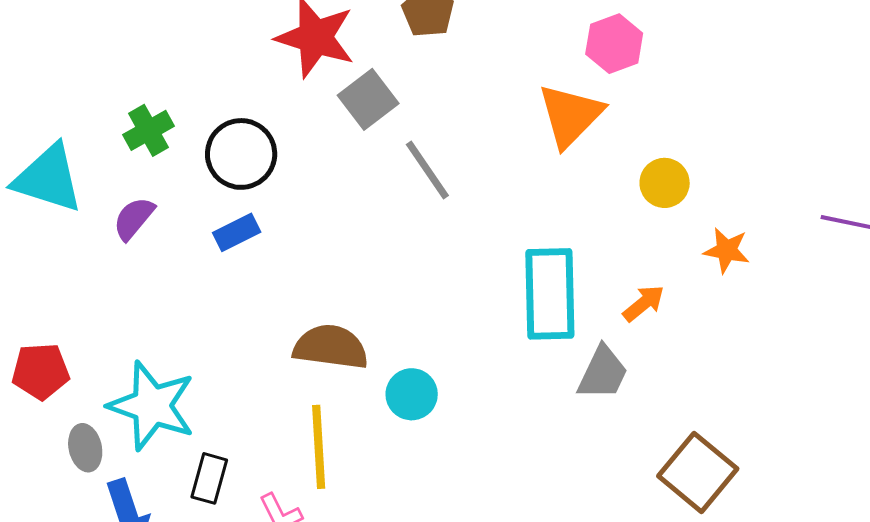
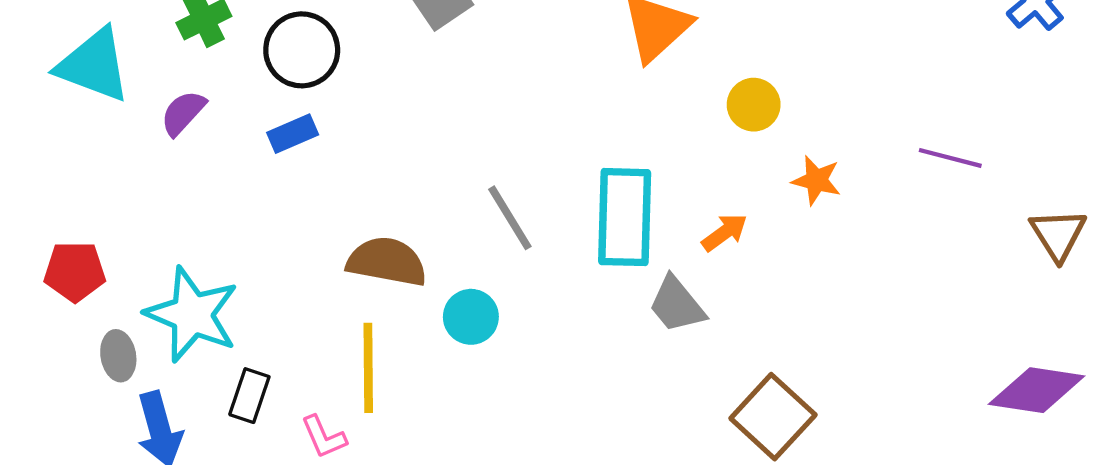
gray line: (427, 170) -> (510, 218), moved
gray trapezoid: (603, 373) -> (677, 305), turned 112

